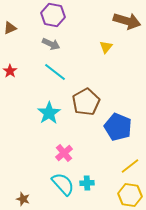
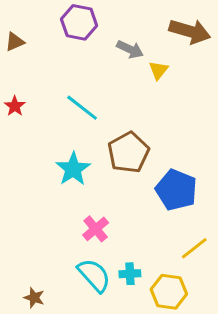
gray arrow: (51, 44) -> (130, 49), moved
yellow hexagon: (130, 195) -> (169, 292), moved

